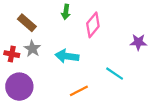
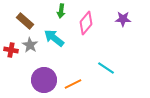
purple star: (138, 42) -> (123, 19), moved
cyan arrow: (67, 56) -> (54, 38), moved, turned 30
purple circle: (19, 87) -> (44, 80), moved

